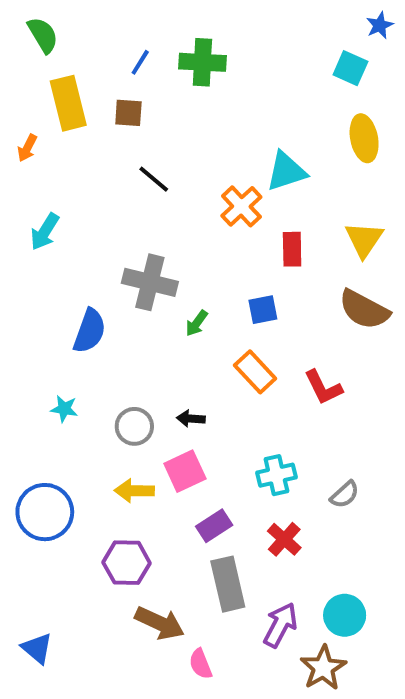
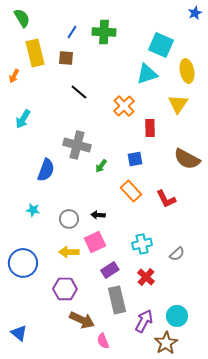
cyan square: (350, 68) -> (161, 45), moved, size x1.4
cyan triangle: (286, 171) -> (147, 74), moved
yellow triangle: (364, 239) -> (178, 104), moved

